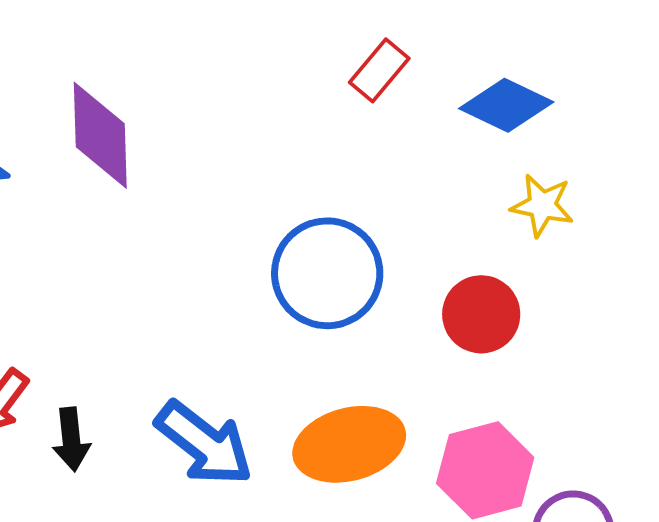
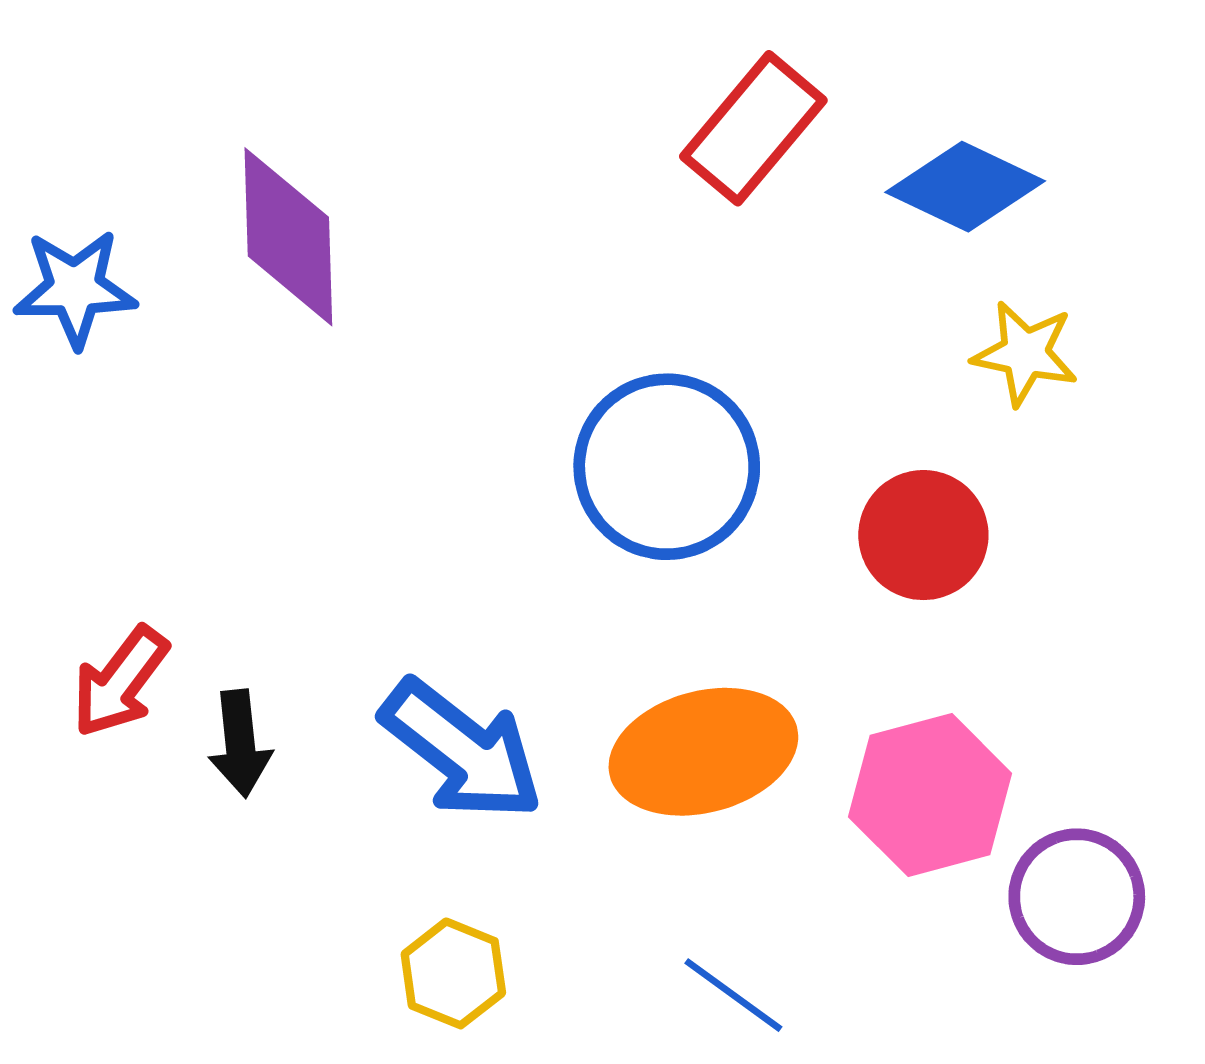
red rectangle: (379, 70) -> (753, 128), size x1.4

